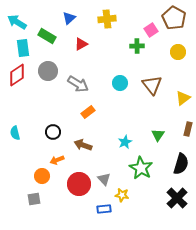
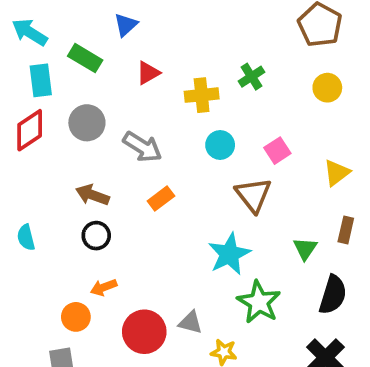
yellow cross: (107, 19) -> (202, 95), moved
pink square: (151, 30) -> (277, 151), moved
green cross: (137, 46) -> (252, 77), turned -32
brown triangle: (152, 85) -> (253, 195), moved
green triangle: (158, 135) -> (305, 249), moved
cyan star: (125, 142) -> (229, 254), size x1.6
brown arrow: (83, 145) -> (92, 195), moved
gray triangle: (104, 179) -> (190, 322), turned -32

